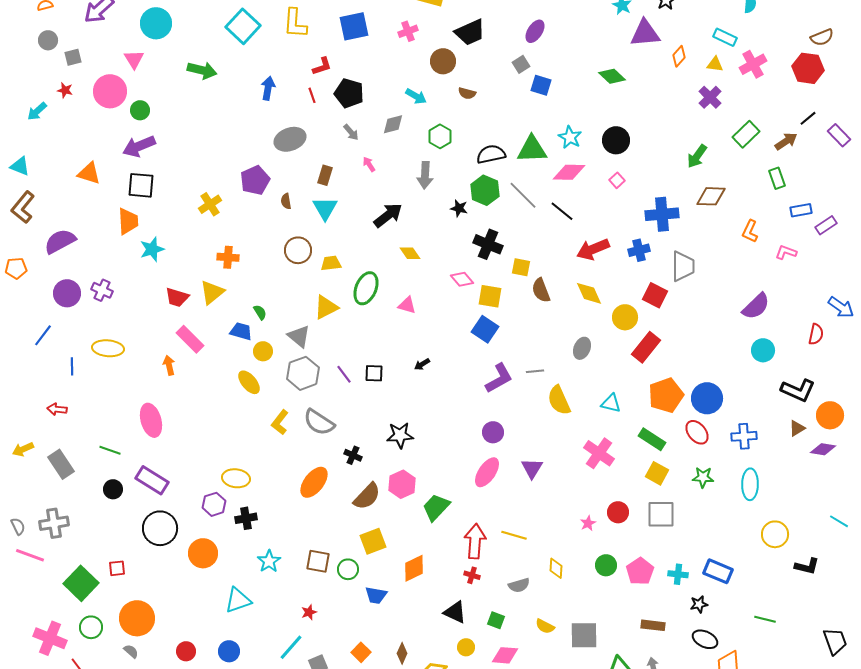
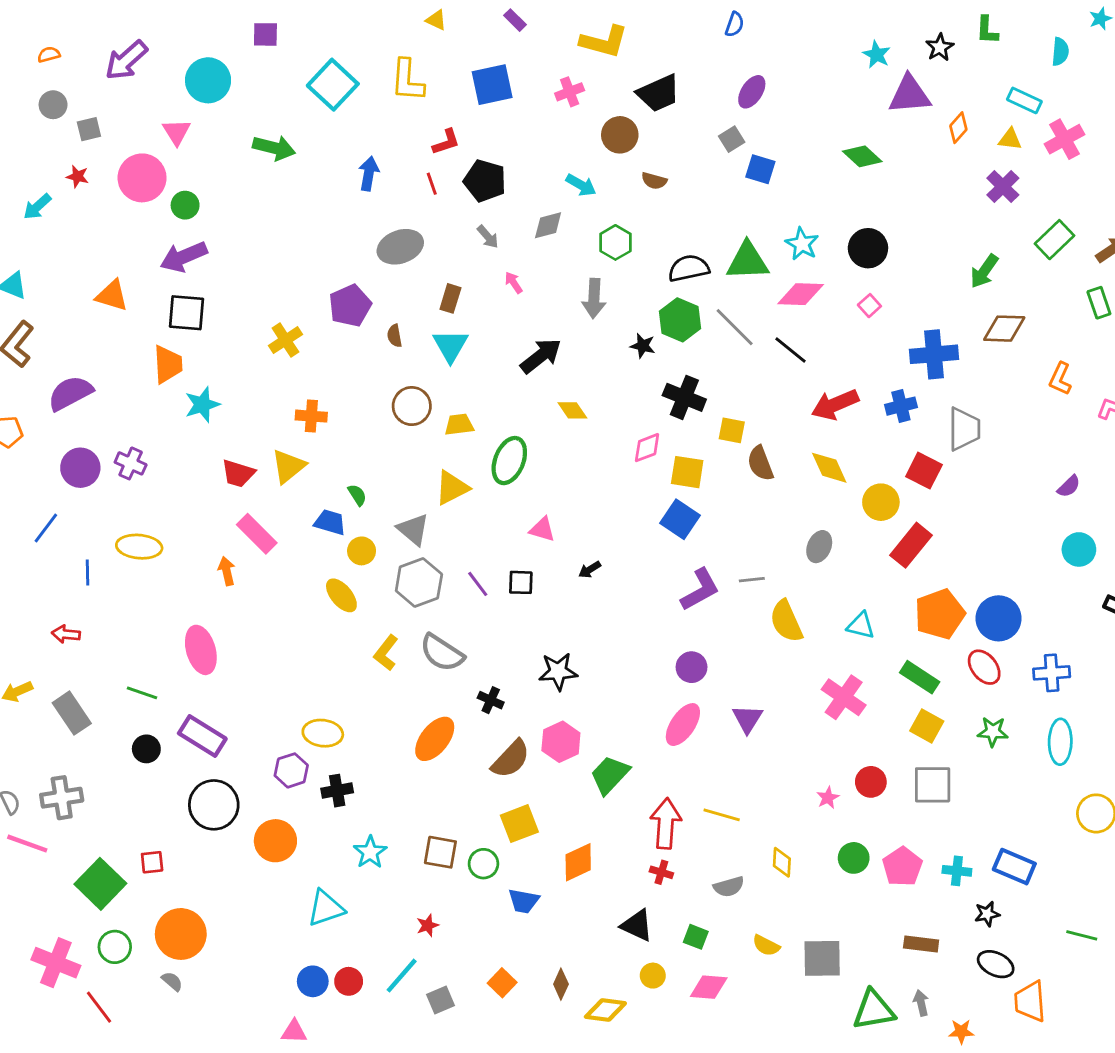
pink diamond: (462, 279) -> (647, 448), turned -70
pink triangle: (407, 305) -> (542, 529), moved
purple semicircle: (756, 306) -> (1069, 486), size x0.6
red circle: (186, 651) -> (349, 981), moved

